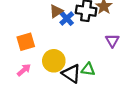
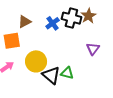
brown triangle: (56, 11) -> (25, 22), moved

